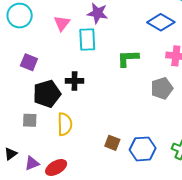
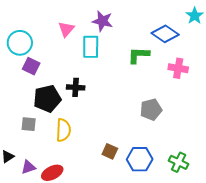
cyan circle: (20, 16) -> (20, 43), moved
green L-shape: (128, 58) -> (139, 55), moved
gray pentagon: (162, 88) -> (151, 110), moved

